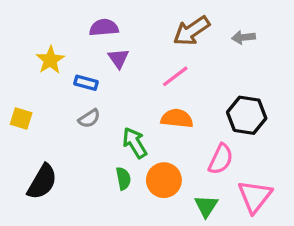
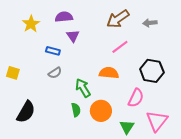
yellow star: (50, 60) -> (31, 24), moved
pink line: (175, 76) -> (120, 47), moved

